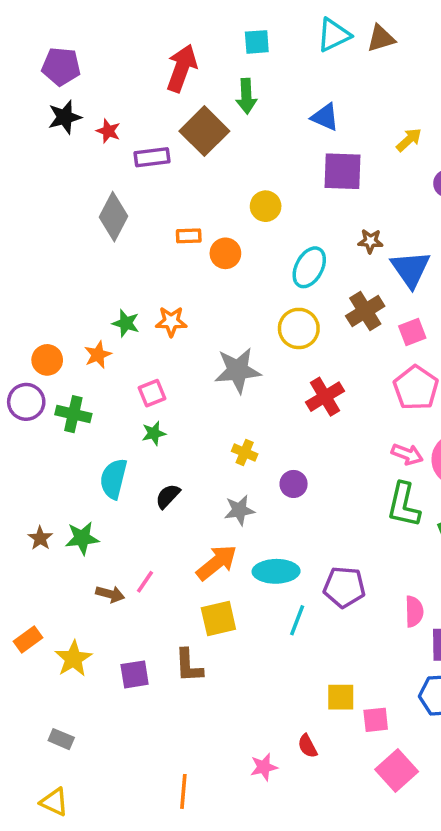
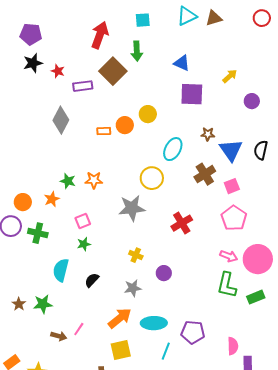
orange circle: (225, 253) -> (125, 125), moved
yellow circle: (299, 328) -> (152, 178), moved

